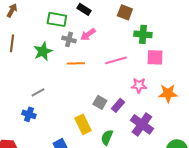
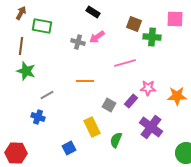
brown square: (125, 12) -> (134, 24), moved
green rectangle: (57, 19) -> (42, 26), moved
green star: (43, 51) -> (26, 71), moved, turned -30
pink square: (155, 57) -> (175, 19), moved
orange line: (76, 63) -> (85, 81), moved
purple rectangle: (118, 105) -> (131, 101), moved

